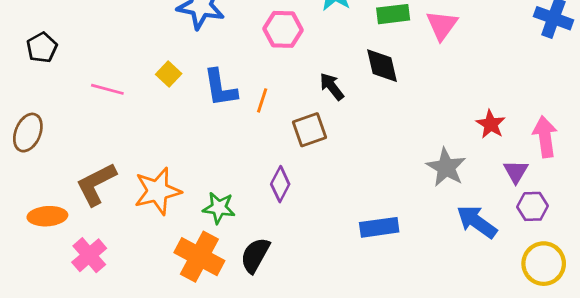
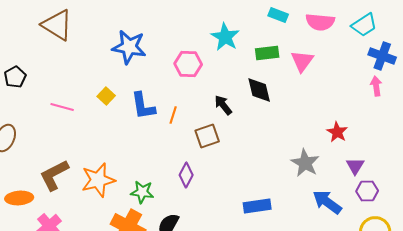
pink arrow: (545, 137) -> (376, 86), moved, size x0.7

